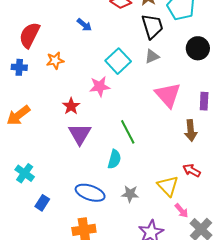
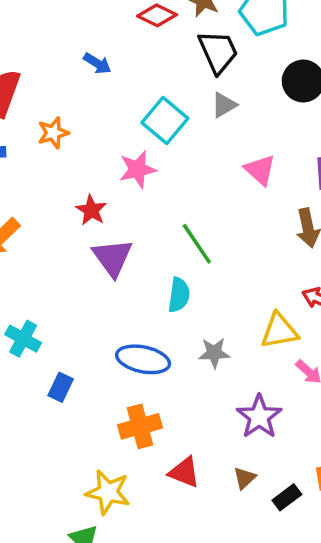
pink triangle: (168, 95) -> (260, 170), size x0.7
yellow triangle: (168, 186) -> (279, 331), turned -50

